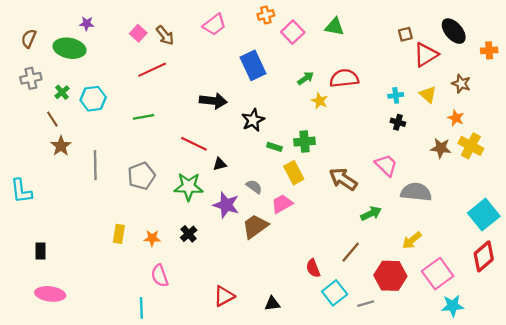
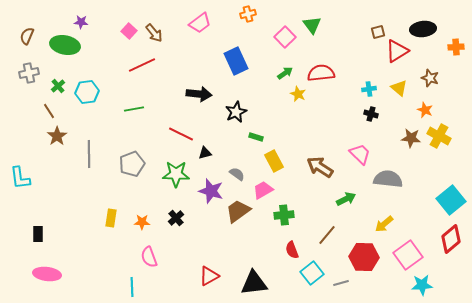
green triangle: (335, 27) -> (312, 25), turned 42
black ellipse: (454, 31) -> (423, 29), turned -55
pink square: (293, 32) -> (285, 37), moved
green cross: (305, 142) -> (284, 215), moved
black triangle: (272, 304) -> (254, 283), size x1.8

